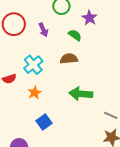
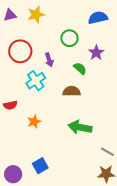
cyan cross: (33, 65) -> (36, 81), moved
blue square: (44, 122) -> (40, 166), moved

